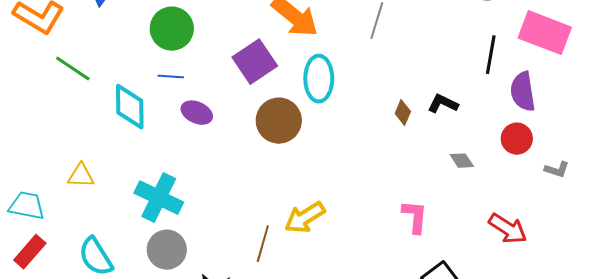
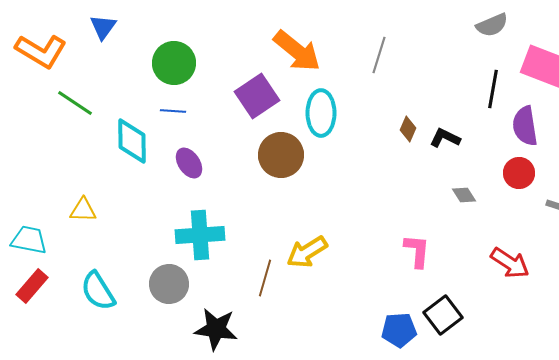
purple ellipse: (197, 113) -> (189, 163), moved, turned 32
brown diamond: (403, 113) -> (408, 129), moved
cyan cross: (159, 198) -> (200, 235), moved, turned -30

